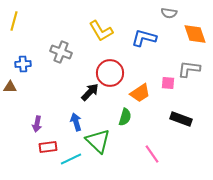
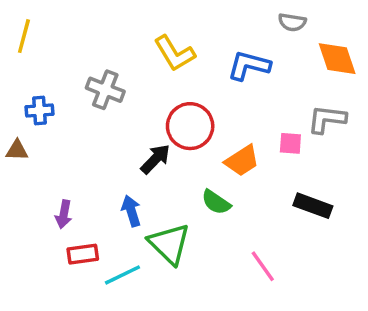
green semicircle: (125, 117) -> (216, 202), turned 108

